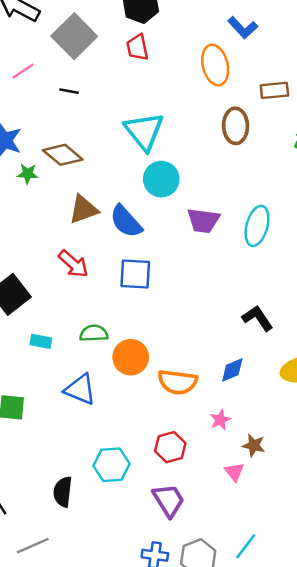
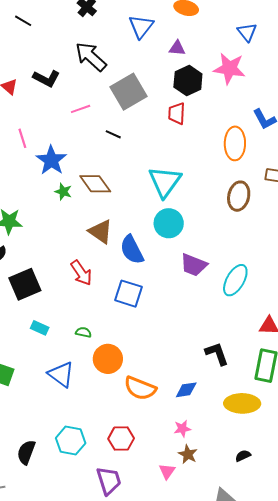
brown triangle: (83, 209) -> (101, 232), turned 40
green semicircle: (94, 333) -> (83, 332), size x0.7
pink star: (220, 420) -> (182, 429), moved

